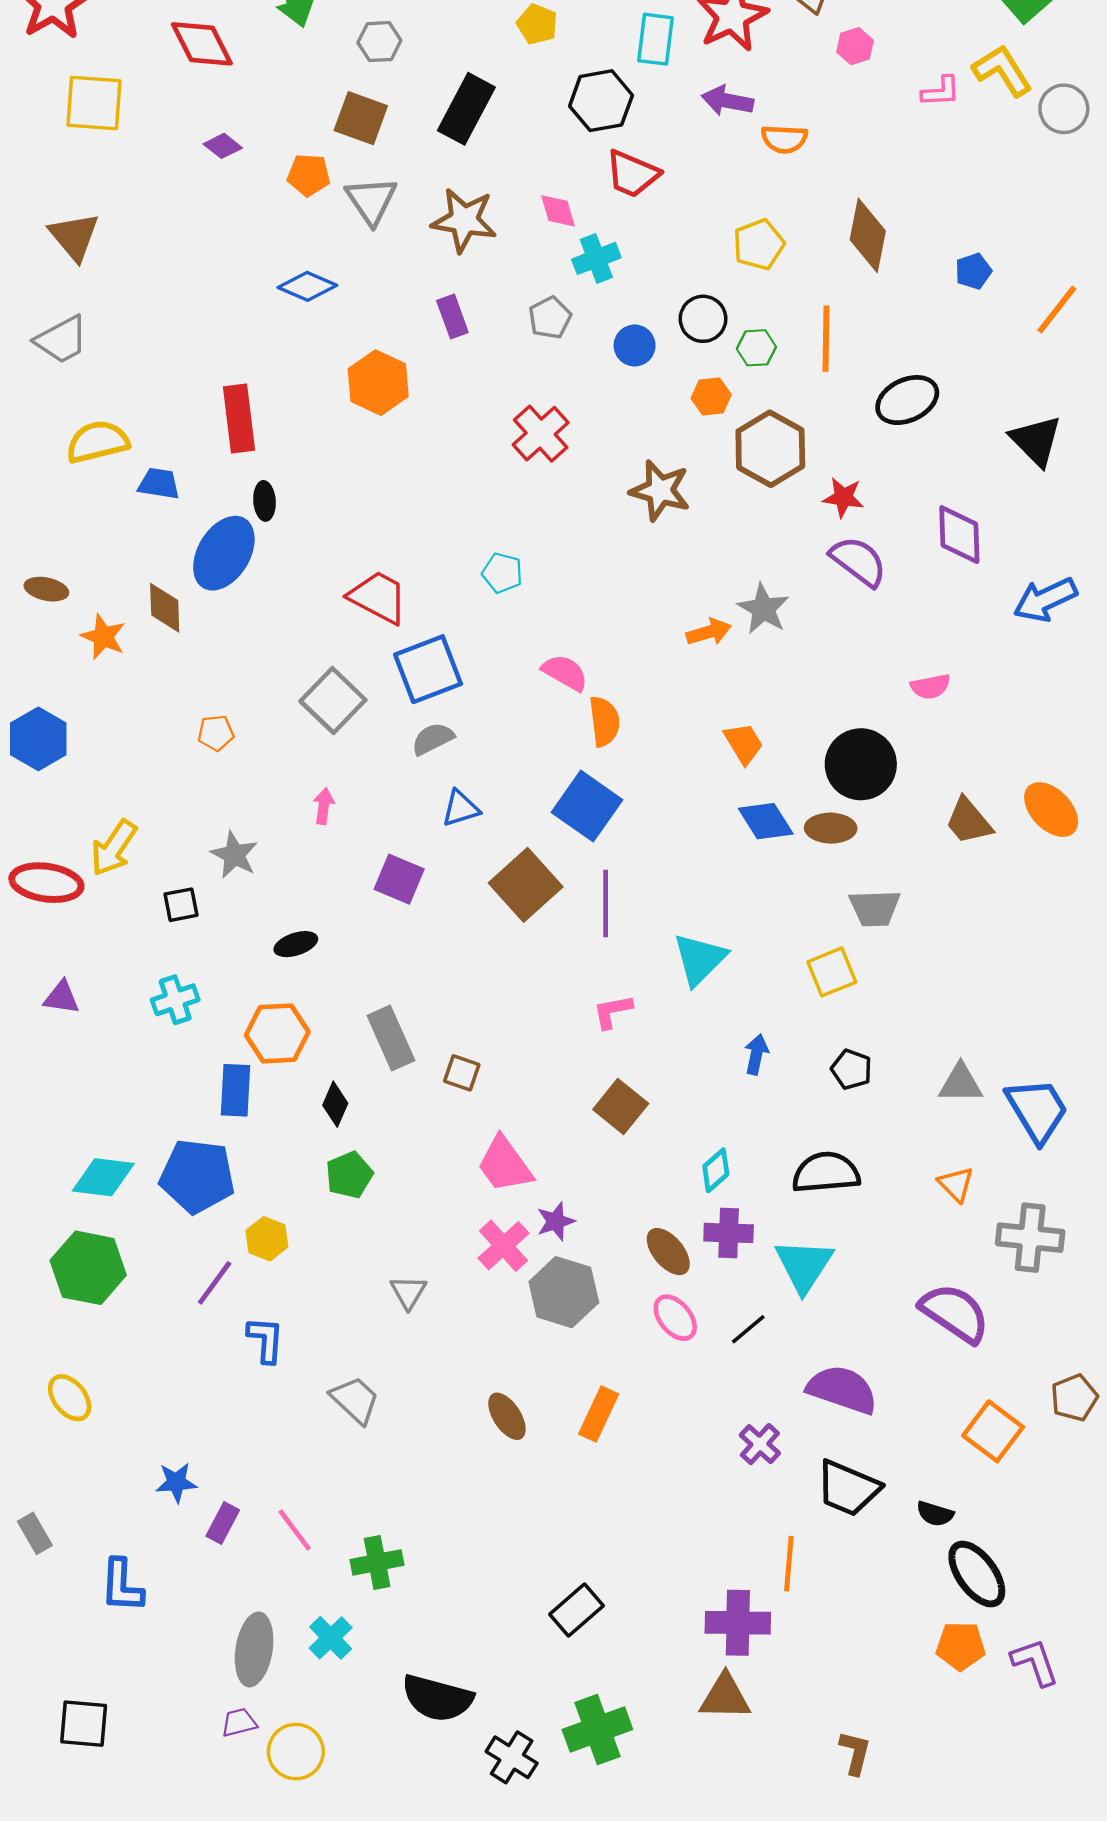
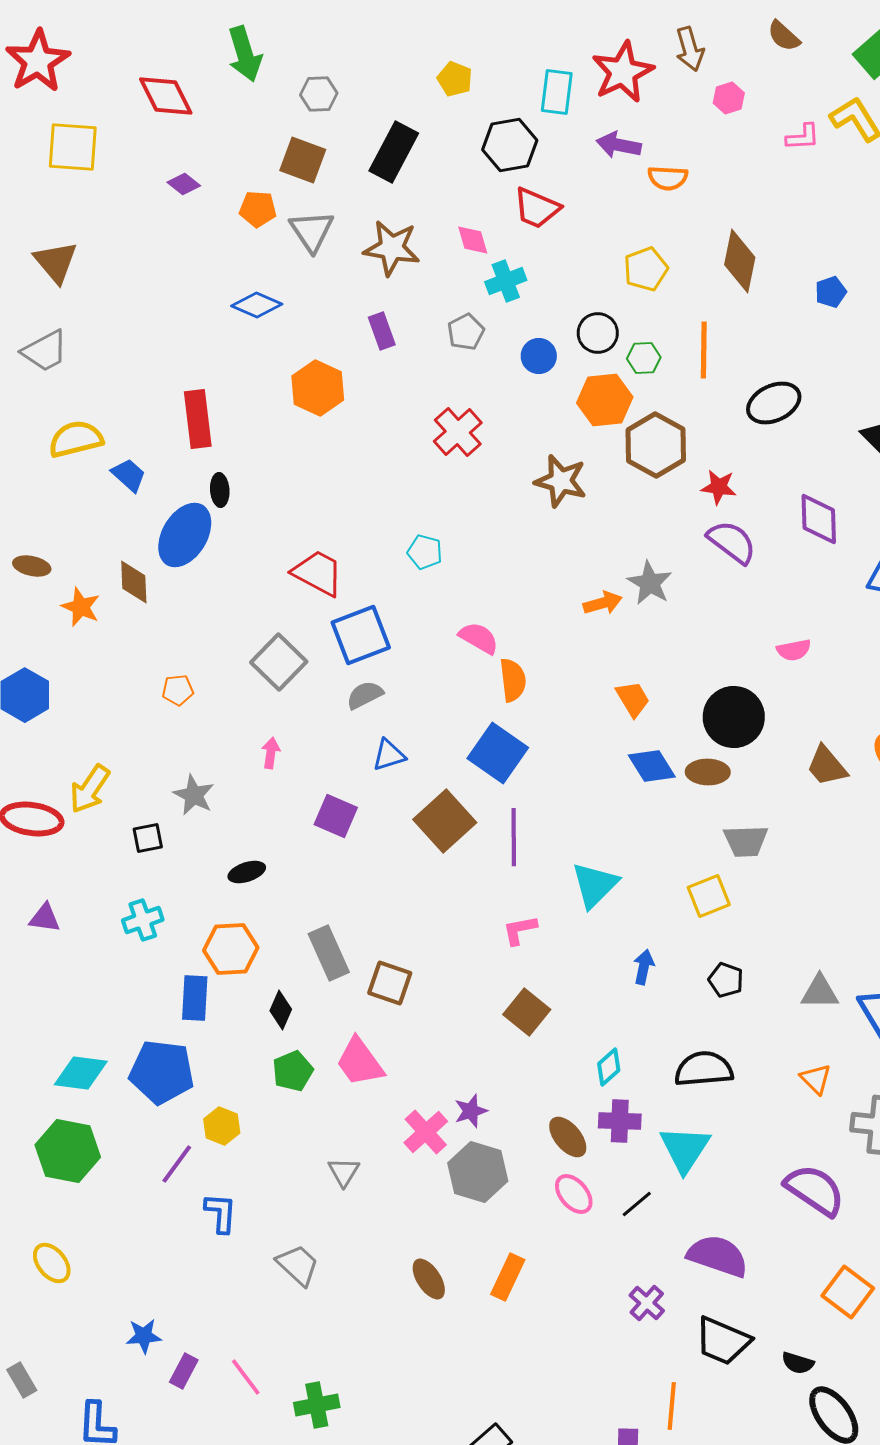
orange hexagon: (711, 397) -> (605, 400), size x1.6
blue trapezoid: (159, 484) -> (129, 475), turned 33
brown square: (462, 1073) -> (390, 983), size x1.4
pink trapezoid: (505, 1165) -> (360, 1062), moved

